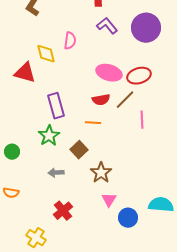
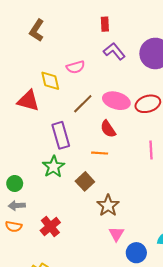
pink semicircle: (70, 41) -> (76, 67), turned 66
red semicircle: (101, 100) -> (108, 129), turned 66
brown line: (125, 100) -> (83, 104), moved
gray arrow: (56, 173) -> (17, 206), moved
red cross: (63, 211) -> (50, 227), moved

